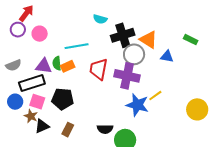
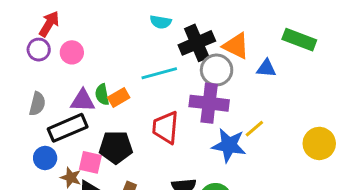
green rectangle: (191, 40) -> (299, 40), size x1.5
cyan line: (77, 46) -> (159, 73), moved
gray semicircle: (13, 65) -> (37, 104), turned -49
red trapezoid: (99, 69) -> (166, 127), moved
pink square: (37, 102) -> (90, 162), moved

